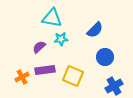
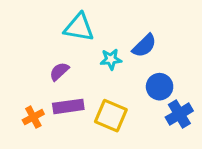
cyan star: (61, 39) -> (111, 59), moved
blue cross: (114, 86) -> (179, 114), moved

